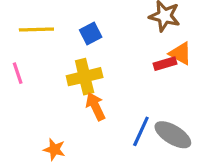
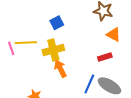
yellow line: (36, 29) -> (26, 43), moved
red rectangle: (165, 64) -> (105, 57), moved

